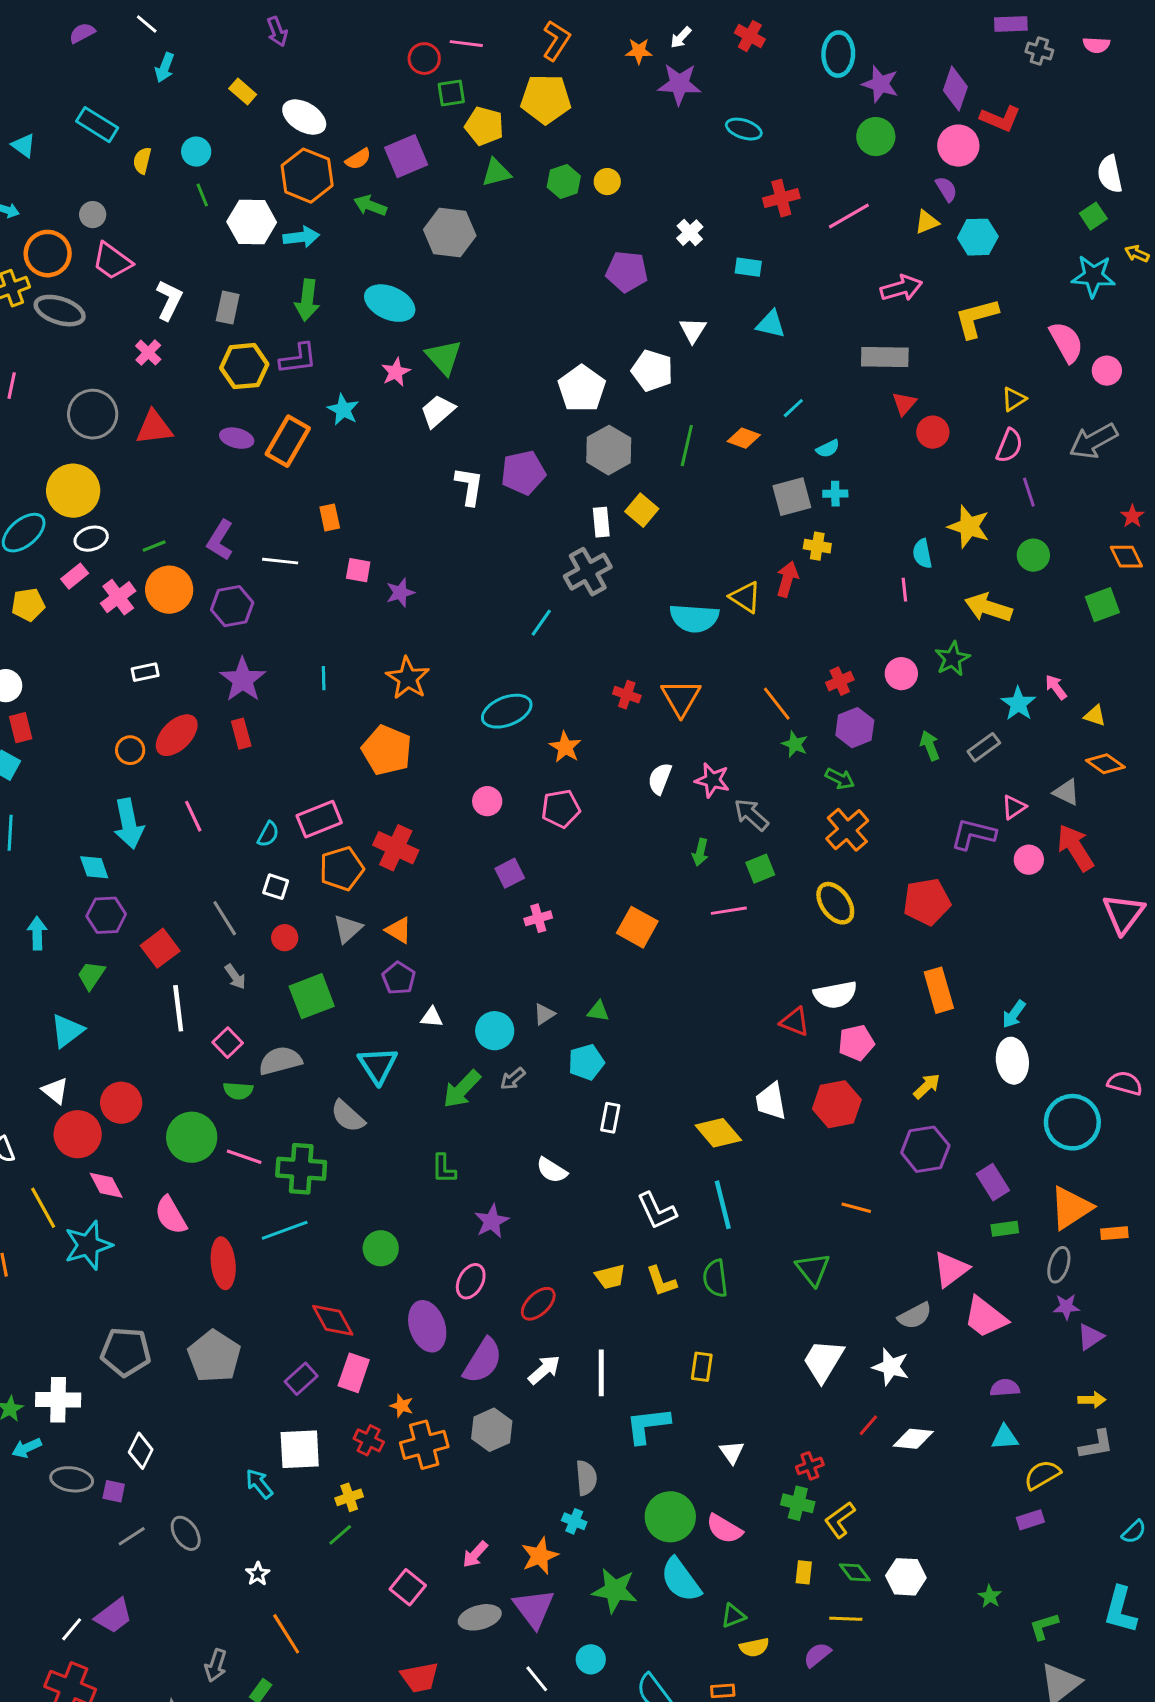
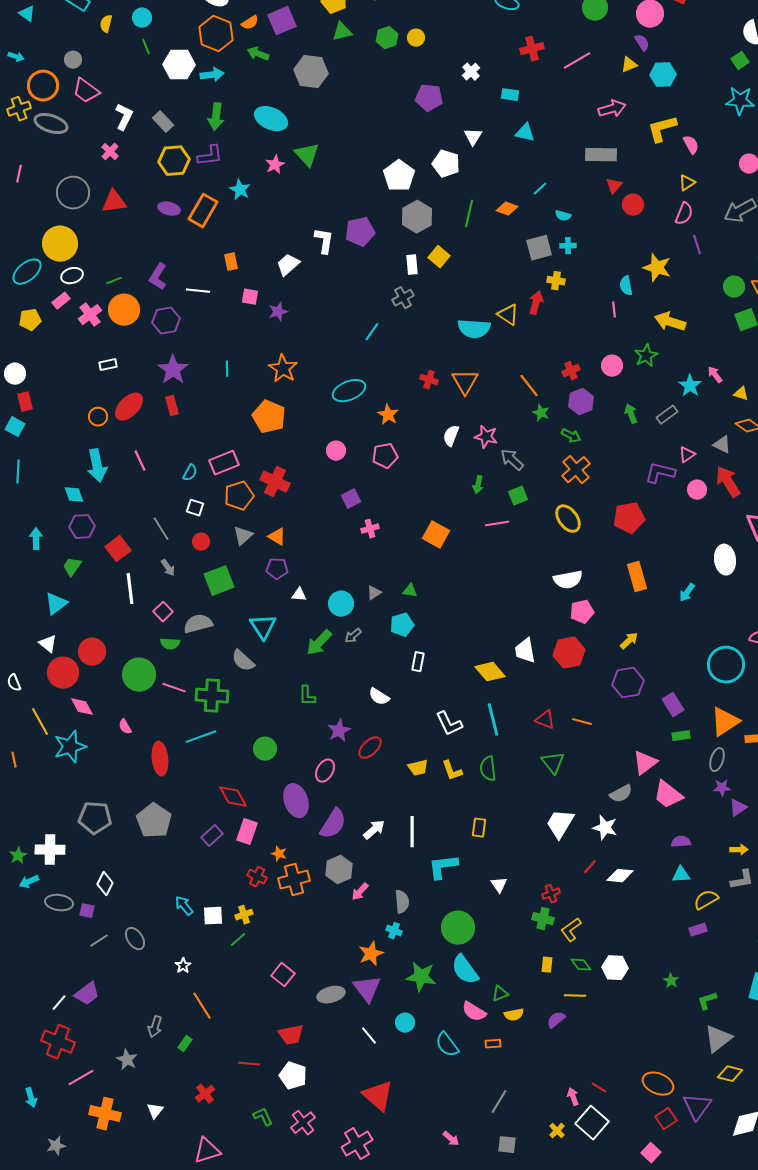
gray rectangle: (228, 308) -> (163, 122), turned -55
pink semicircle: (1066, 342) -> (691, 145), moved, size x0.7
white trapezoid: (438, 411) -> (288, 265), moved
cyan semicircle: (828, 449) -> (563, 216), turned 42
green circle: (1033, 555) -> (734, 287), moved
gray cross: (588, 572) -> (403, 298), size x0.7
purple pentagon: (399, 978) -> (277, 569), turned -30
red triangle: (795, 1022) -> (545, 720), moved
white ellipse: (1012, 1061) -> (725, 560), moved
pink semicircle: (171, 1215) -> (125, 727), size x0.6
red ellipse: (538, 1304) -> (370, 748), moved
white square: (300, 1449) -> (213, 916), moved, size x0.7
pink semicircle: (724, 1529) -> (474, 1012), moved
pink arrow: (475, 1554) -> (360, 892), moved

